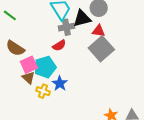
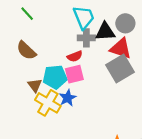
red triangle: (99, 31) -> (121, 48), size x1.5
pink square: (29, 65) -> (74, 74), moved
yellow cross: (43, 91) -> (48, 103), size x1.6

